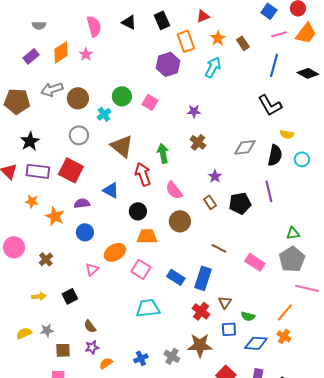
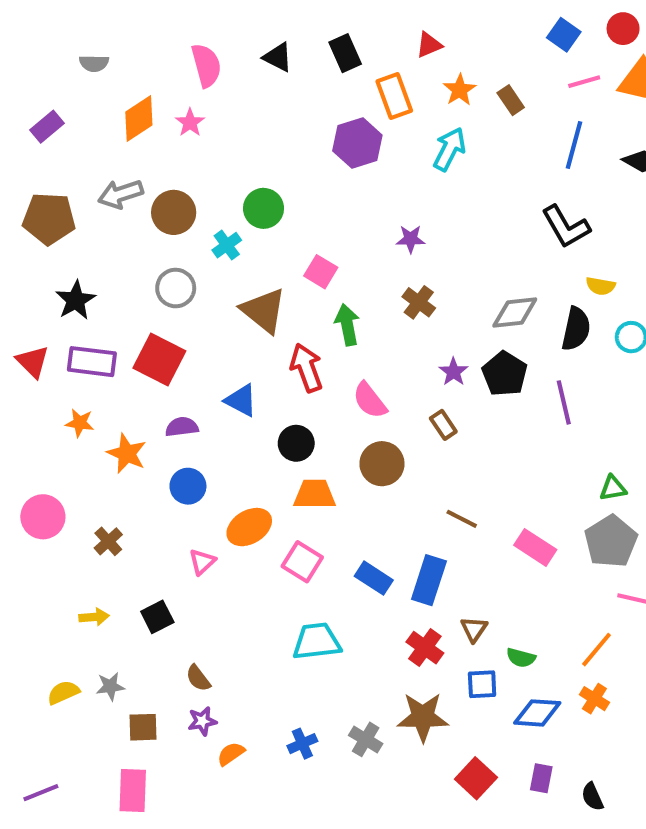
purple rectangle: (31, 56) -> (47, 127), moved
pink square: (150, 102) -> (321, 272), moved
black pentagon: (240, 203) -> (505, 374), moved, turned -30

